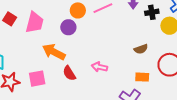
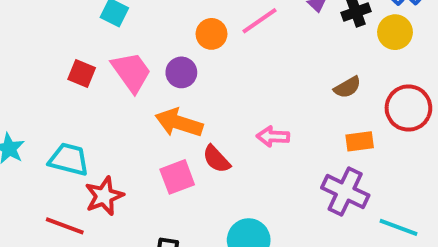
pink trapezoid: (35, 22) -> (131, 72), turned -40
purple circle: (68, 27) -> (181, 72), moved
pink square: (37, 79) -> (177, 177), moved

